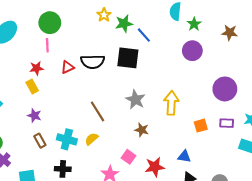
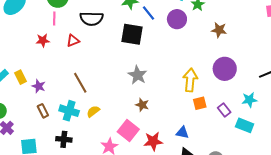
brown star: (230, 33) -> (219, 30), moved
purple circle: (192, 51) -> (177, 19), moved
black semicircle: (93, 62) -> (91, 19), moved
yellow rectangle: (32, 86) -> (21, 77), moved
yellow arrow: (171, 103) -> (190, 80), moved
brown line: (98, 111) -> (80, 83), moved
purple rectangle: (227, 123) -> (224, 110), moved, turned 48
pink square: (129, 157) -> (128, 130), size x1.5

